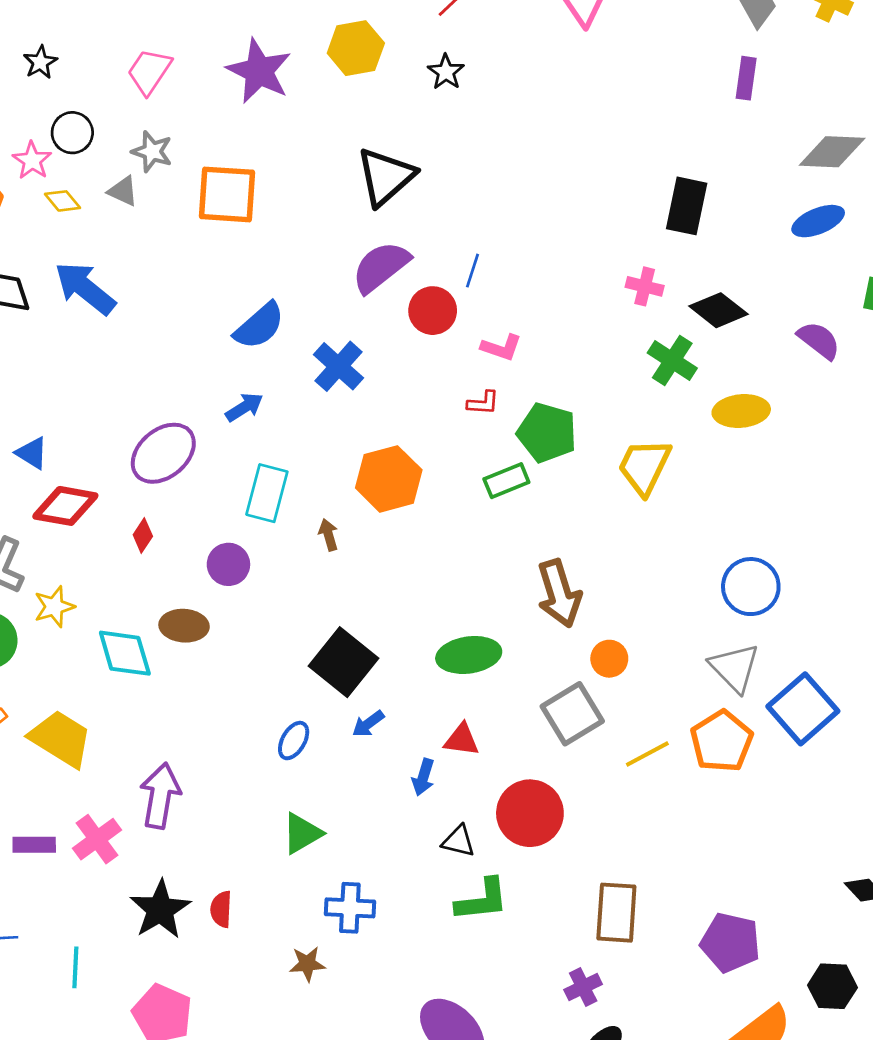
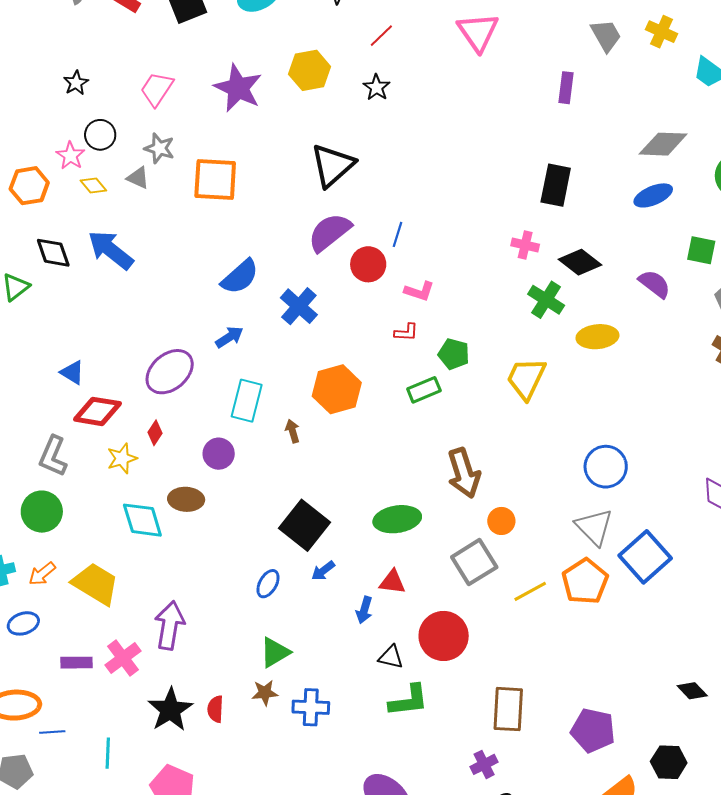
purple rectangle: (746, 78) -> (566, 88), moved
green pentagon: (547, 433) -> (454, 354), size x0.7
yellow star: (54, 607) -> (122, 458), moved
brown star: (307, 964) -> (265, 693), moved

